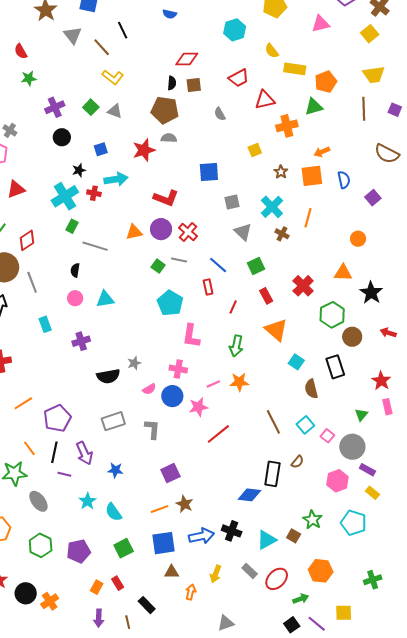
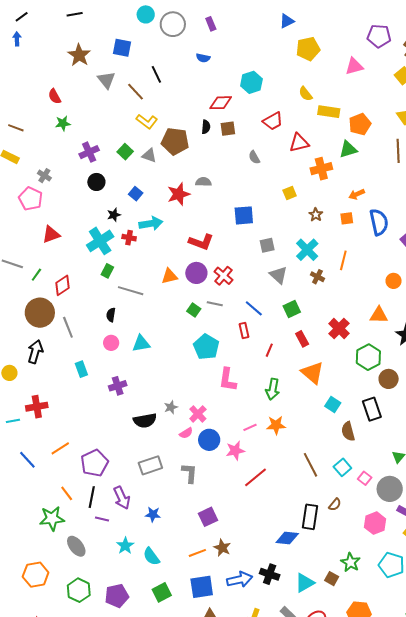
cyan hexagon: (235, 30) -> (251, 82), moved
brown pentagon: (165, 110) -> (175, 141), moved
blue square: (101, 149) -> (136, 194), turned -32
orange square: (312, 176) -> (347, 218), size x0.6
blue semicircle: (344, 180) -> (379, 222), size x1.5
pink cross: (178, 369) -> (198, 414), moved, turned 36

